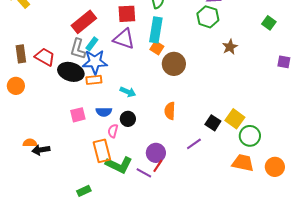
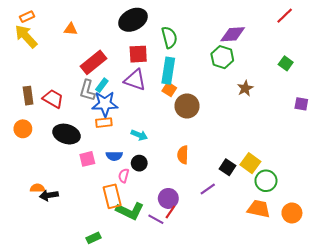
black ellipse: (71, 72) -> (66, 134), moved

